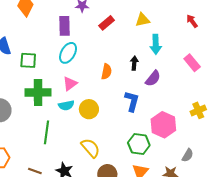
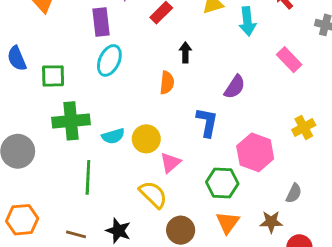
cyan arrow: (156, 44) -> (247, 21), moved
black arrow: (134, 63) -> (185, 52), moved
pink triangle: (70, 84) -> (170, 163), moved

